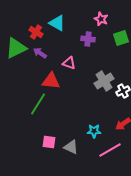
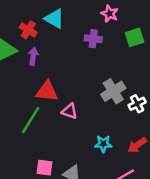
purple arrow: (40, 53) -> (33, 56), turned 64
pink triangle: (69, 63) -> (69, 111), moved
cyan star: (94, 131) -> (103, 144), moved

